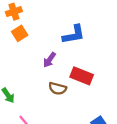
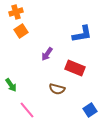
blue L-shape: (74, 35) -> (82, 34), moved
brown semicircle: (58, 89) -> (57, 89), moved

